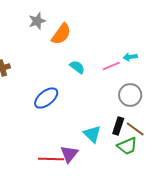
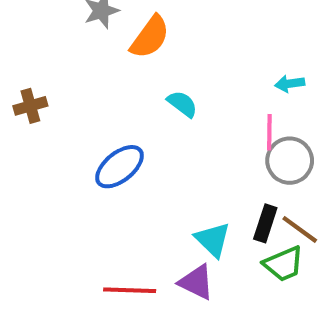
pink line: (111, 66) -> (269, 132), moved, turned -66
purple triangle: (69, 154) -> (196, 282), moved, turned -42

